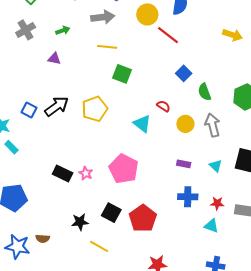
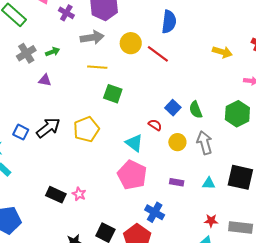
yellow circle: (147, 15) -> (131, 43), moved
gray cross: (26, 30) -> (26, 53), moved
blue square: (184, 73) -> (173, 108), moved
cyan triangle: (216, 166) -> (209, 183), turned -40
pink pentagon: (124, 169) -> (132, 175), moved
blue cross: (188, 197) -> (155, 212), moved, turned 30

